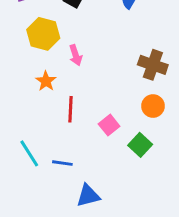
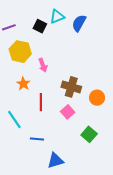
brown cross: (153, 65) -> (71, 87), moved
green square: (140, 145) -> (89, 134), moved
cyan line: (29, 153) -> (14, 119), moved

